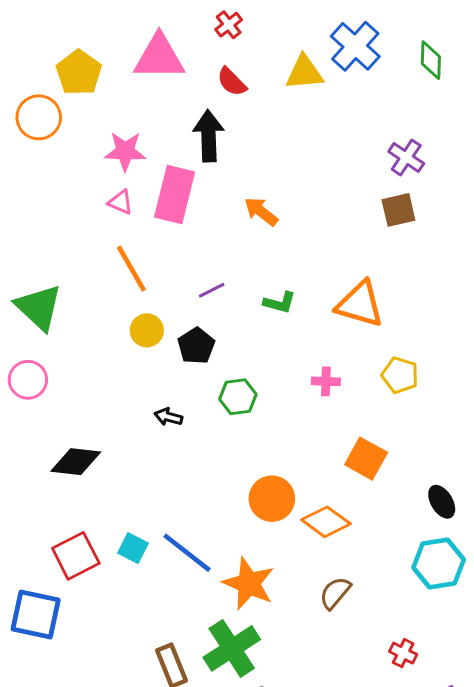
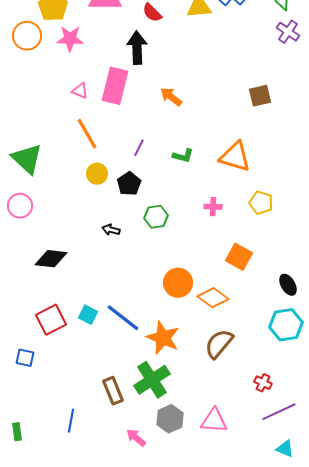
pink star: (125, 151) -> (70, 39), moved
purple cross: (406, 157) -> (288, 32), moved
purple line: (212, 290) -> (139, 148), turned -36
brown semicircle: (335, 593) -> (219, 344), size x1.4
blue square: (36, 614) -> (25, 358), size x0.6

